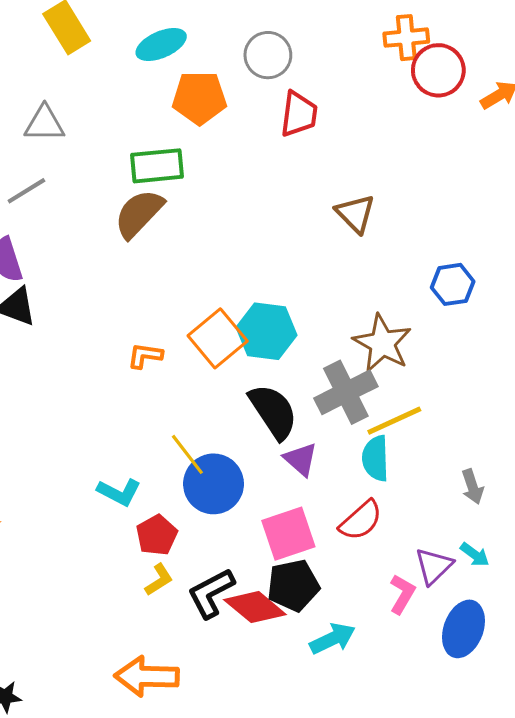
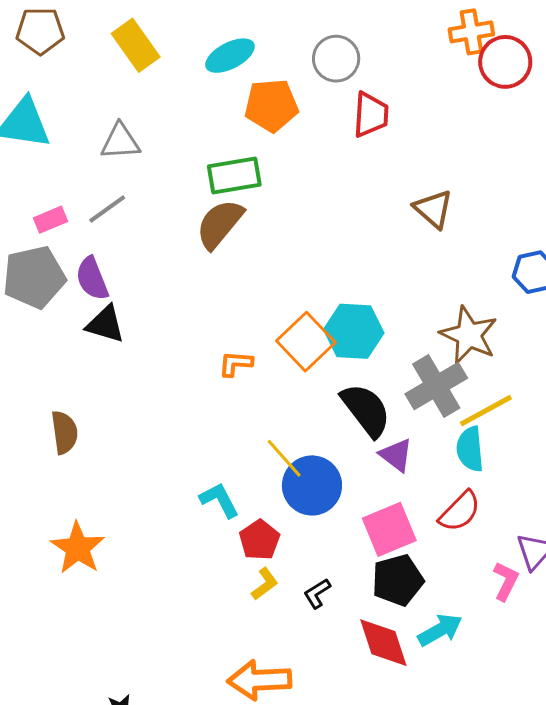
cyan L-shape: (119, 492) -> (219, 500), turned -141
black L-shape: (211, 593) -> (317, 593), size x0.6
red diamond: (255, 607) -> (383, 643), moved, turned 36

